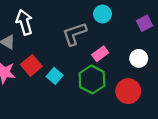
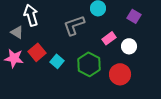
purple square: (145, 23) -> (134, 16), turned -32
pink rectangle: (100, 54) -> (109, 38), moved

